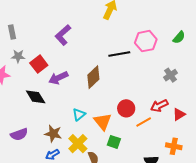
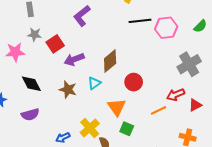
black line: (119, 54) -> (140, 21), moved
gray cross: (170, 75) -> (189, 64), size x1.6
black diamond: (36, 97) -> (31, 84), moved
red circle: (126, 108) -> (134, 82), moved
cyan triangle: (79, 115) -> (94, 83), moved
brown star: (53, 134) -> (68, 90), moved

